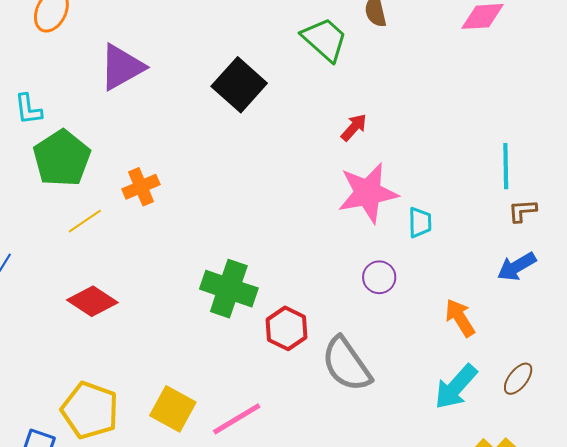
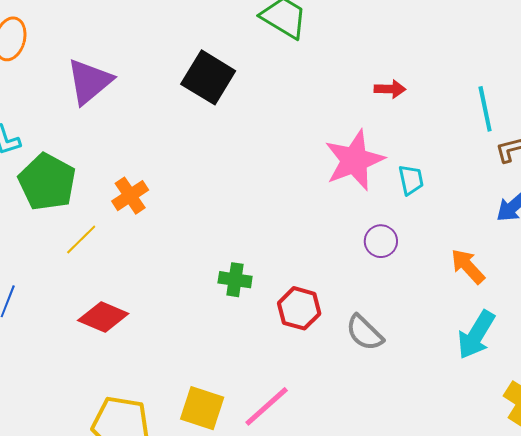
red arrow: (354, 127) -> (390, 89), moved, turned 60
green cross: (229, 289) -> (235, 280), size x0.6
gray semicircle: (346, 364) -> (365, 333), size x0.7

